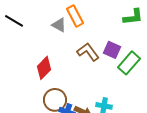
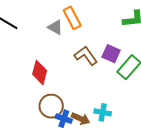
red diamond: (44, 68) -> (40, 72), turned -30

